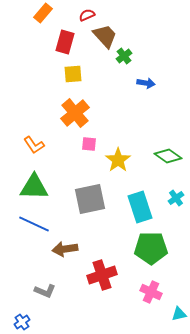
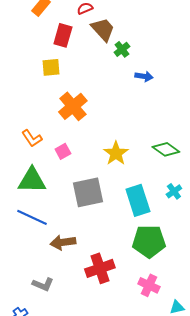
yellow square: (73, 74) -> (51, 67), moved
pink square: (89, 144) -> (63, 151), moved, turned -35

